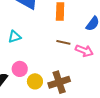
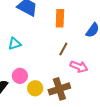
brown line: (63, 42) -> (63, 49), turned -72
pink arrow: (84, 51) -> (79, 67), moved

